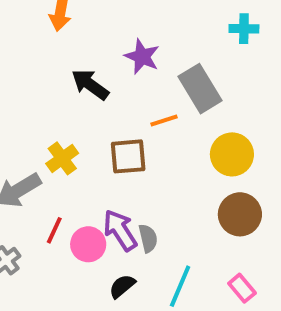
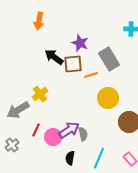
yellow circle: (232, 154) -> (108, 98), moved
brown square: (128, 156) -> (73, 64), moved
purple arrow: (120, 230) -> (69, 130), turned 90
black semicircle: (122, 286) -> (70, 158), turned -40

